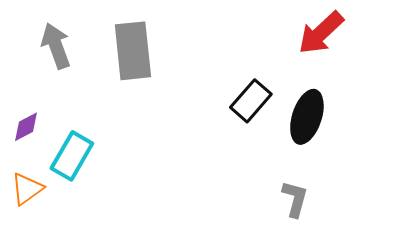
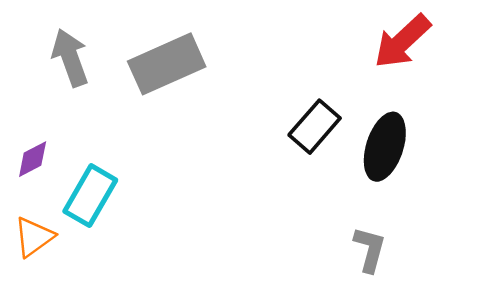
gray rectangle: (133, 51) -> (167, 64), turned 72

